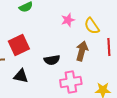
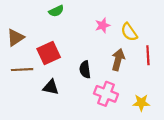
black semicircle: (52, 60) -> (85, 70), turned 91
pink cross: (71, 82) -> (106, 94), turned 30

